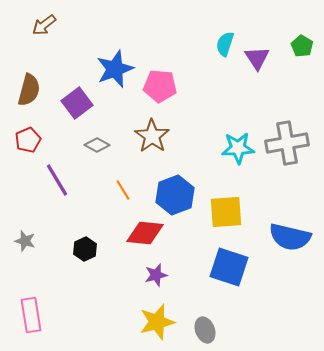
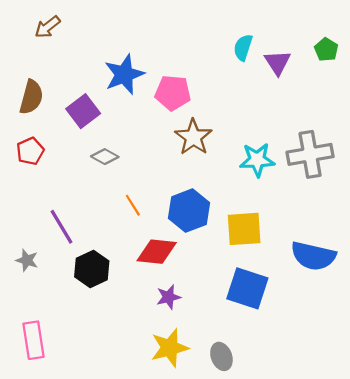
brown star: (152, 136) -> (193, 137), moved
purple line: (57, 180) -> (62, 227), moved
black hexagon: (85, 249) -> (92, 269), size x1.4

